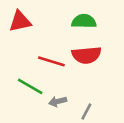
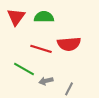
red triangle: (20, 21) -> (16, 17), turned -42
green semicircle: (84, 21) -> (44, 17), moved

